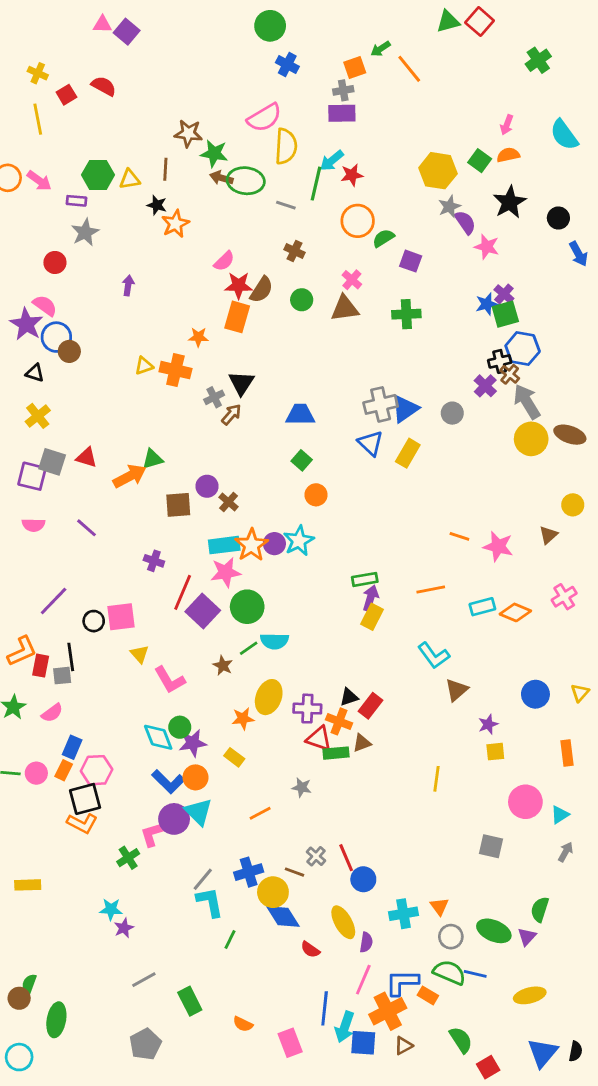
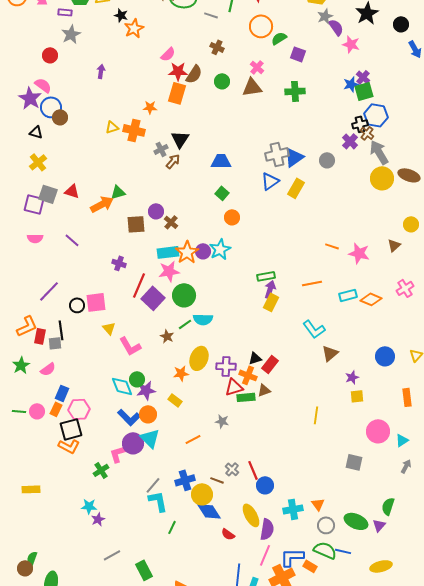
blue triangle: (371, 443) -> (270, 181), turned 42
red triangle: (319, 739) -> (234, 387), turned -36
purple semicircle: (366, 942) -> (267, 529), size x1.5

